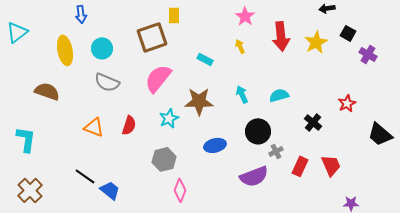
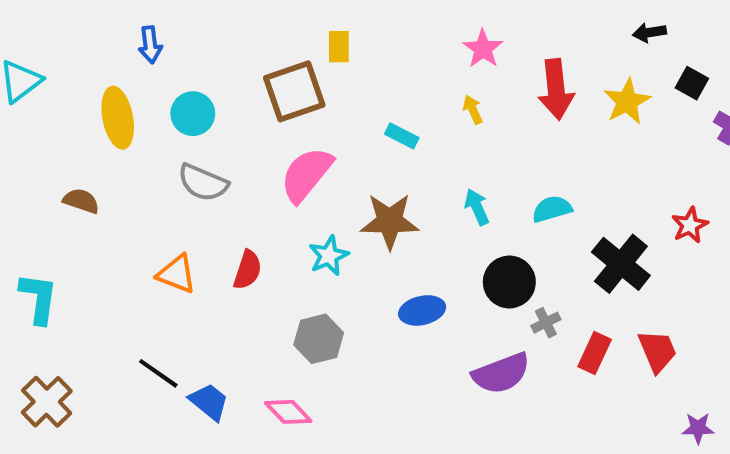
brown semicircle: (47, 91) -> (81, 201), size x0.7
black cross: (313, 122) -> (621, 264), size x1.6
pink diamond: (180, 190) -> (288, 412), moved, turned -65

